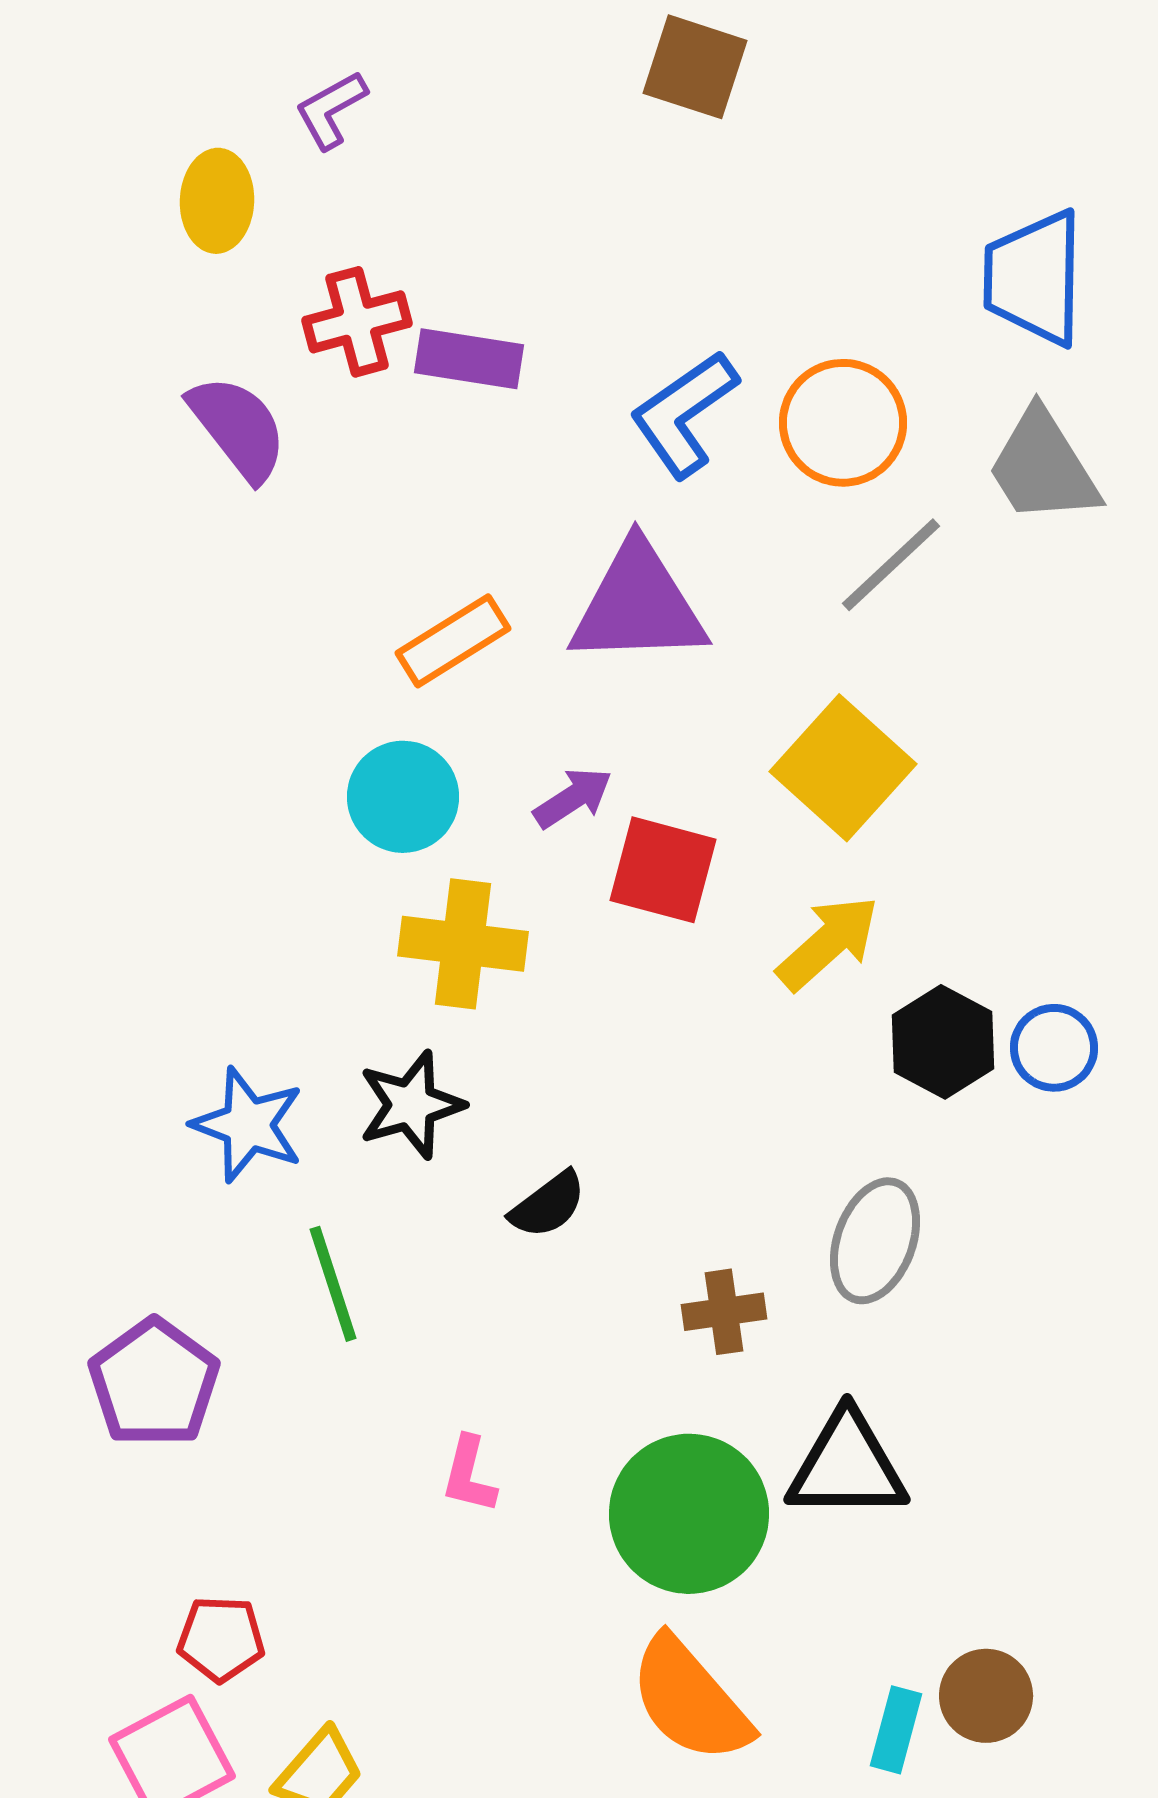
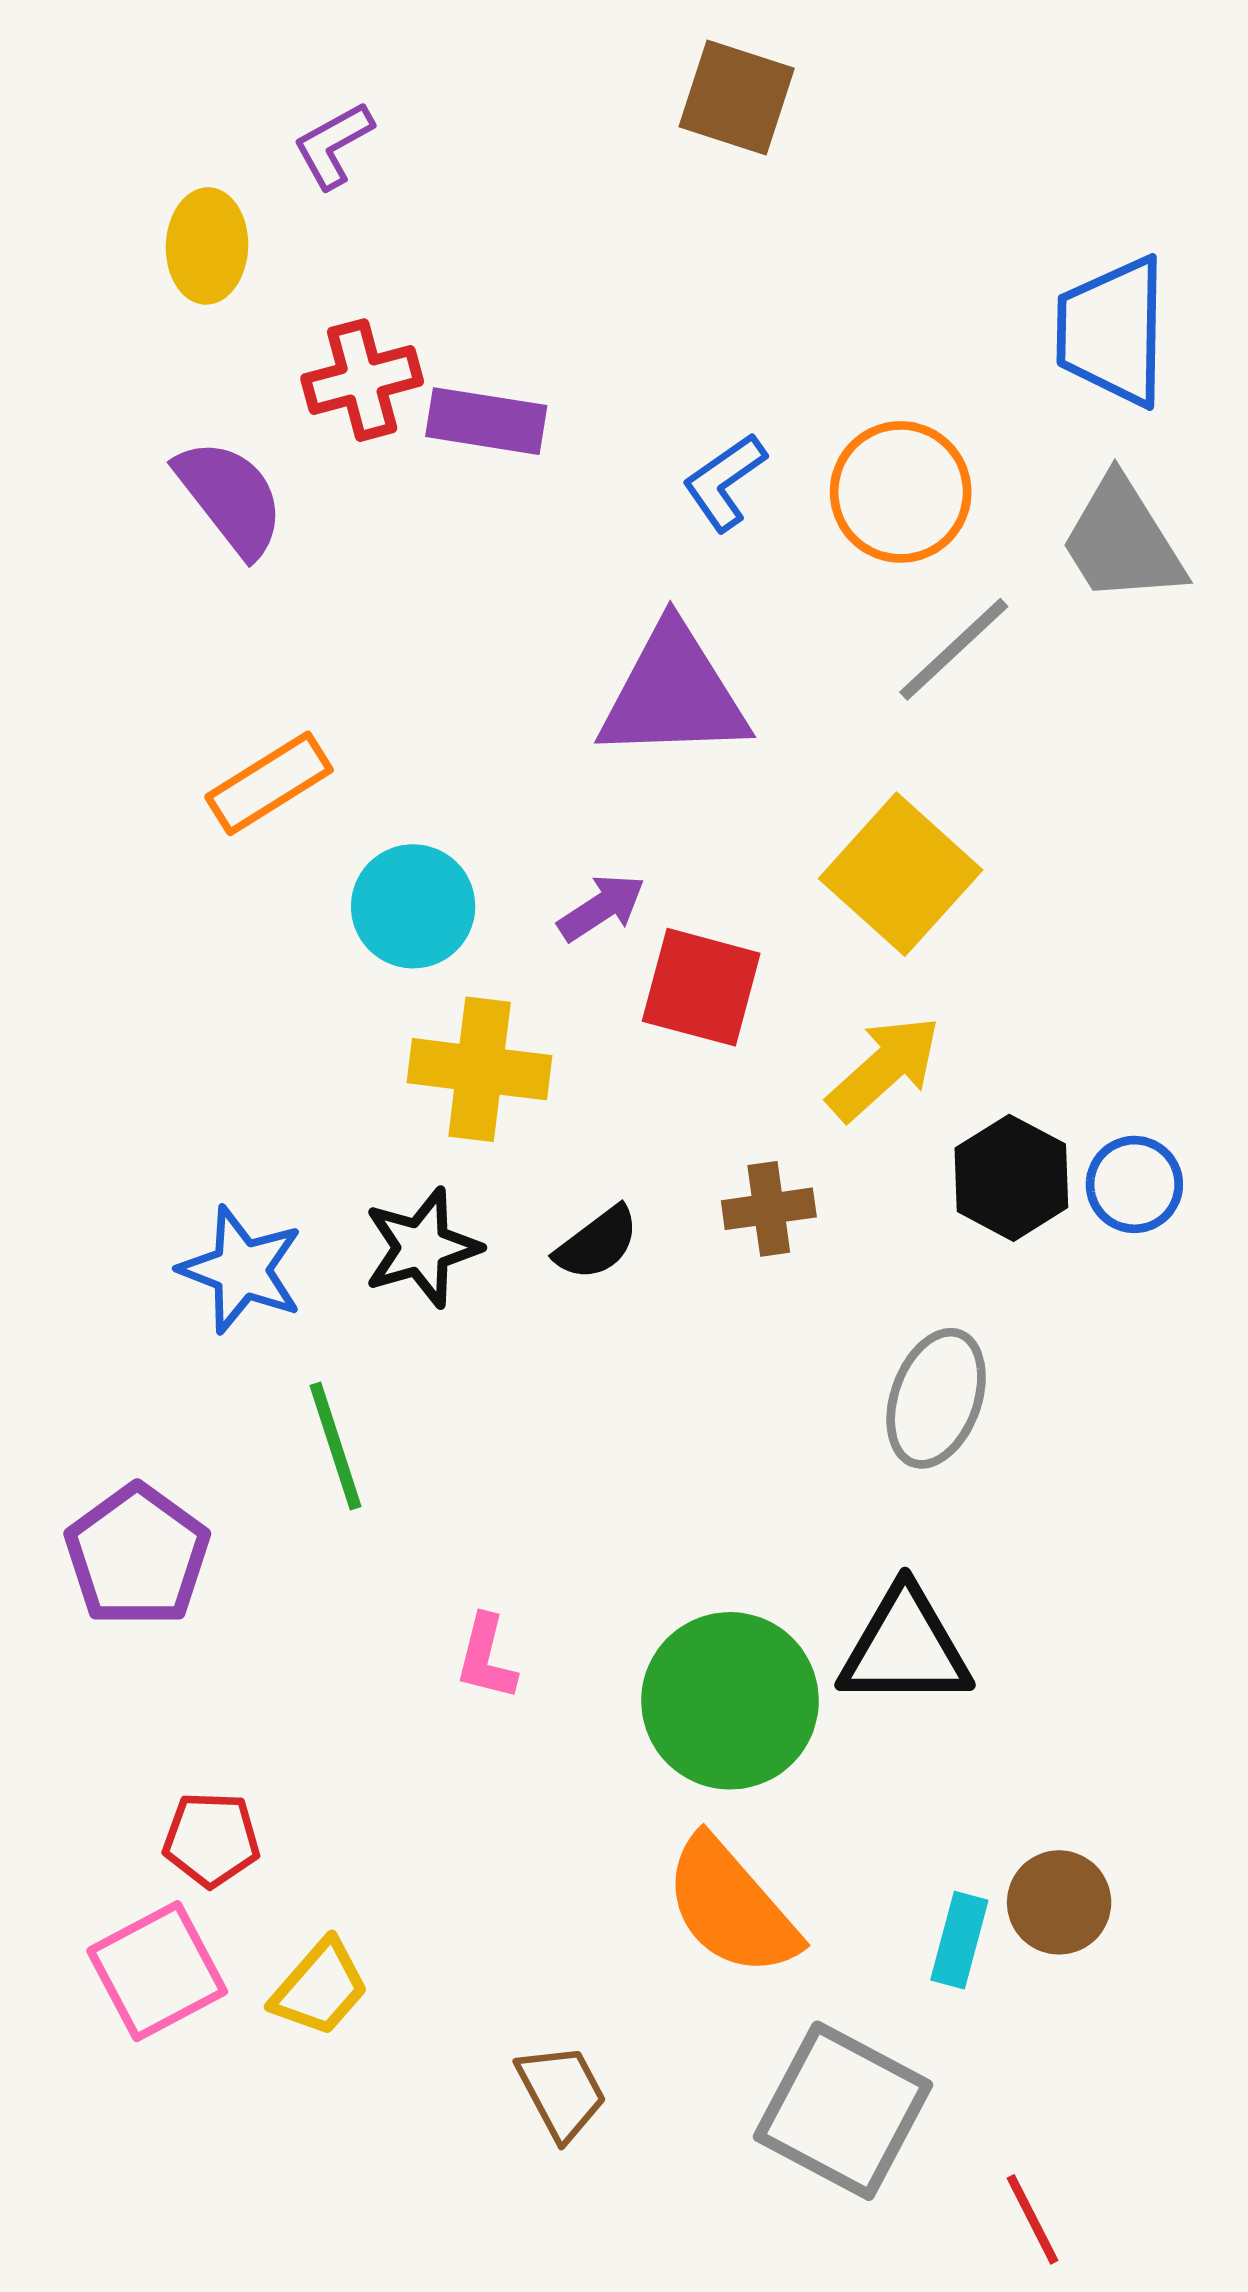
blue L-shape: (684, 414) -> (724, 482), size x0.7
orange rectangle: (453, 641) -> (269, 783), moved
black semicircle: (548, 1205) -> (597, 1243), moved
brown cross: (724, 1312) -> (769, 1209), moved

